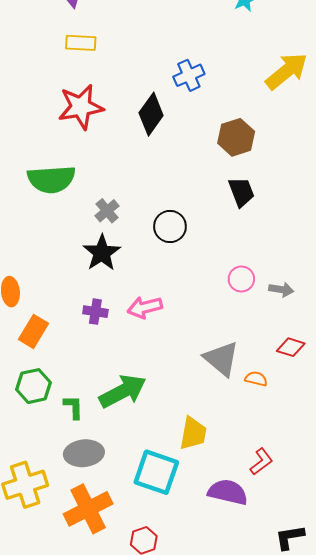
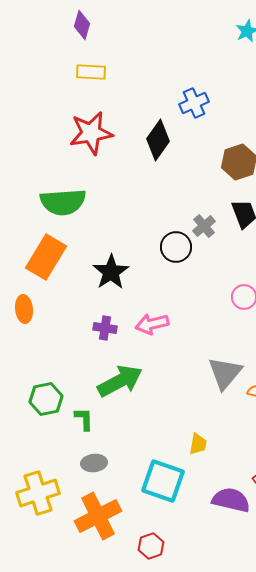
gray cross: (107, 211) -> (204, 226), moved
orange rectangle: (34, 331) -> (46, 257), moved, size x1.4
gray triangle: (221, 359) -> (225, 373), turned 30
green arrow: (123, 391) -> (120, 381), moved
yellow trapezoid: (193, 433) -> (198, 444), size x0.7
gray ellipse: (84, 453) -> (94, 463), size x0.7

